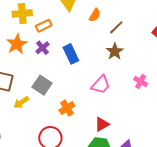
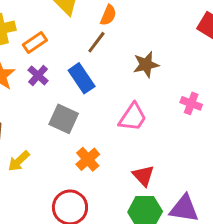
brown line: (116, 27) -> (96, 42), moved
brown star: (115, 51) -> (146, 65), turned 30
gray square: (42, 85) -> (64, 119), moved
red triangle: (102, 124) -> (143, 176), turned -35

